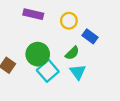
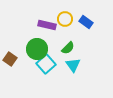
purple rectangle: (33, 14) -> (47, 25), moved
blue rectangle: (90, 36) -> (86, 22), moved

